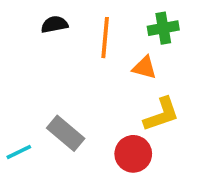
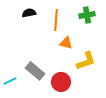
orange triangle: (144, 68) -> (66, 43), moved
red circle: (133, 154) -> (61, 82), moved

